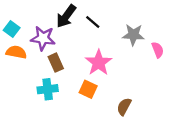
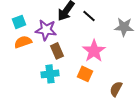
cyan square: (12, 29) -> (19, 22), turned 32
orange semicircle: (16, 52) -> (23, 42), turned -30

